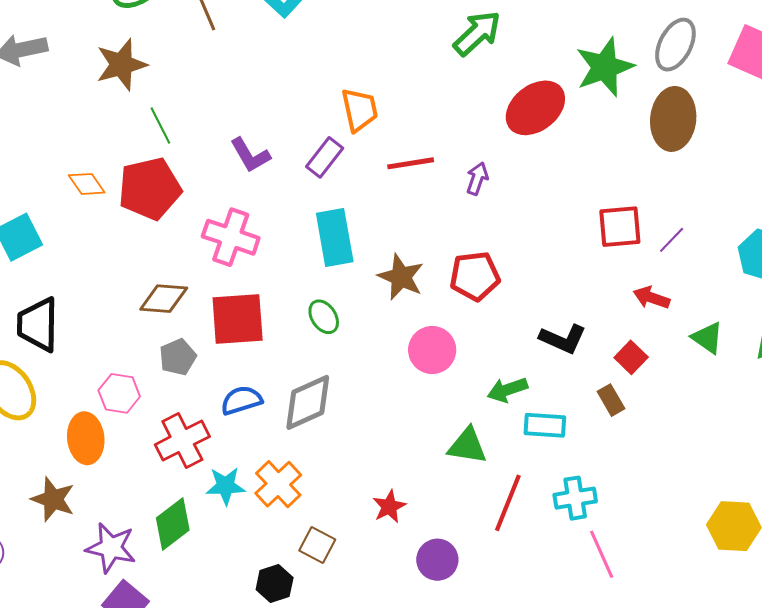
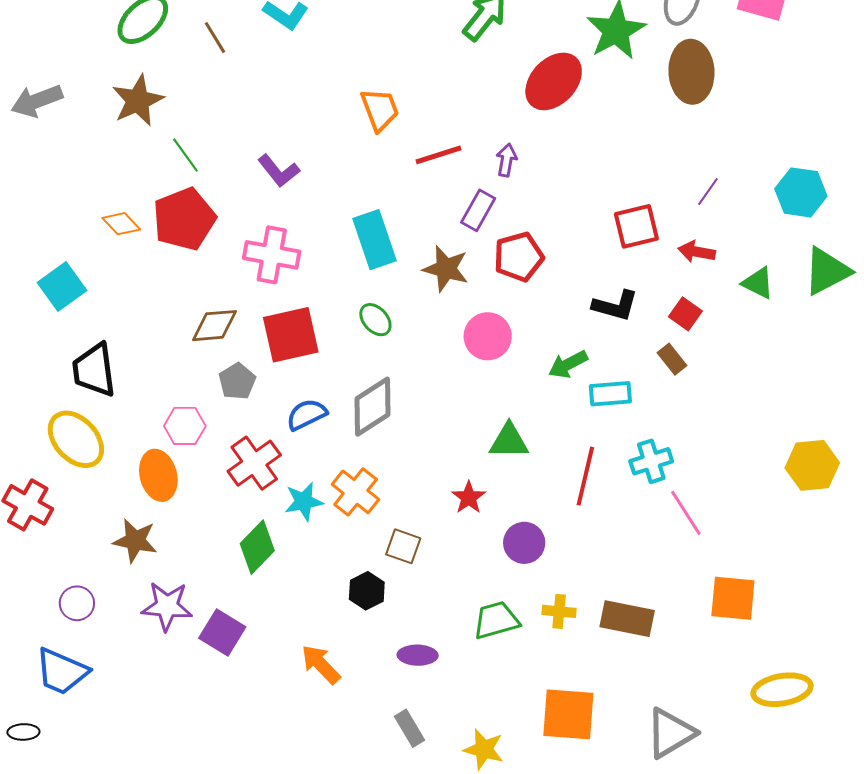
purple rectangle: (325, 157) -> (478, 210), moved
red square: (620, 227) -> (636, 226), moved
green triangle: (467, 446) -> (509, 441), moved
purple star: (111, 548) -> (167, 606), moved

